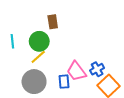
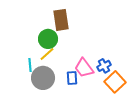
brown rectangle: (53, 22) -> (61, 20), size x1.5
cyan line: (12, 41) -> (30, 65), moved

